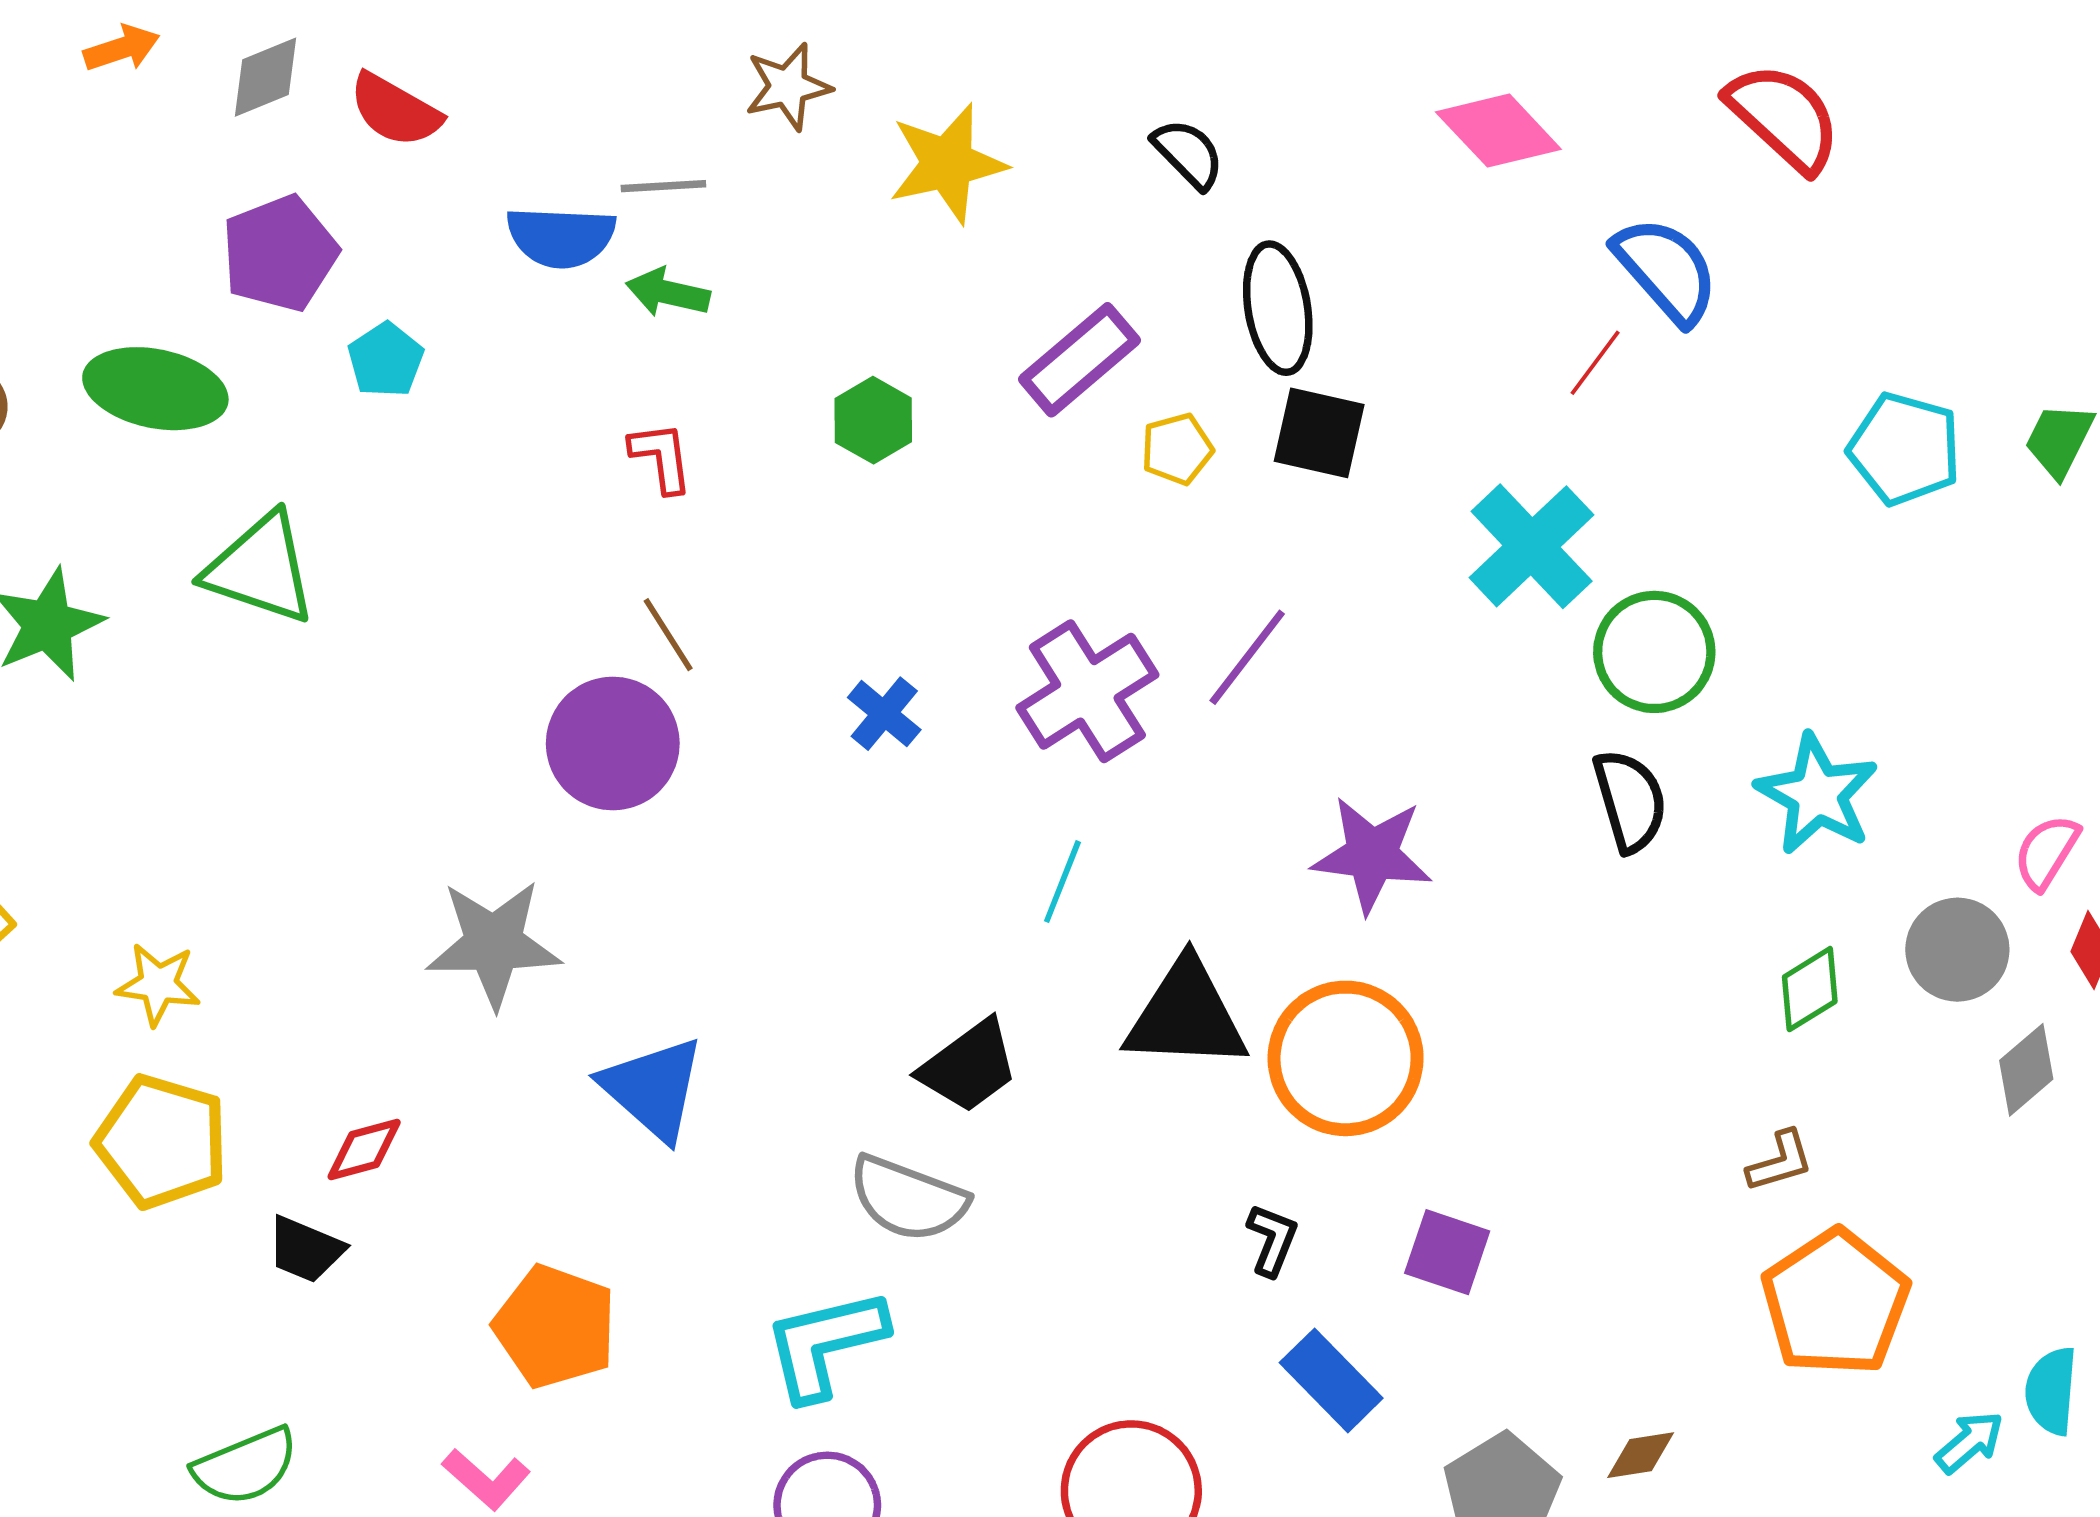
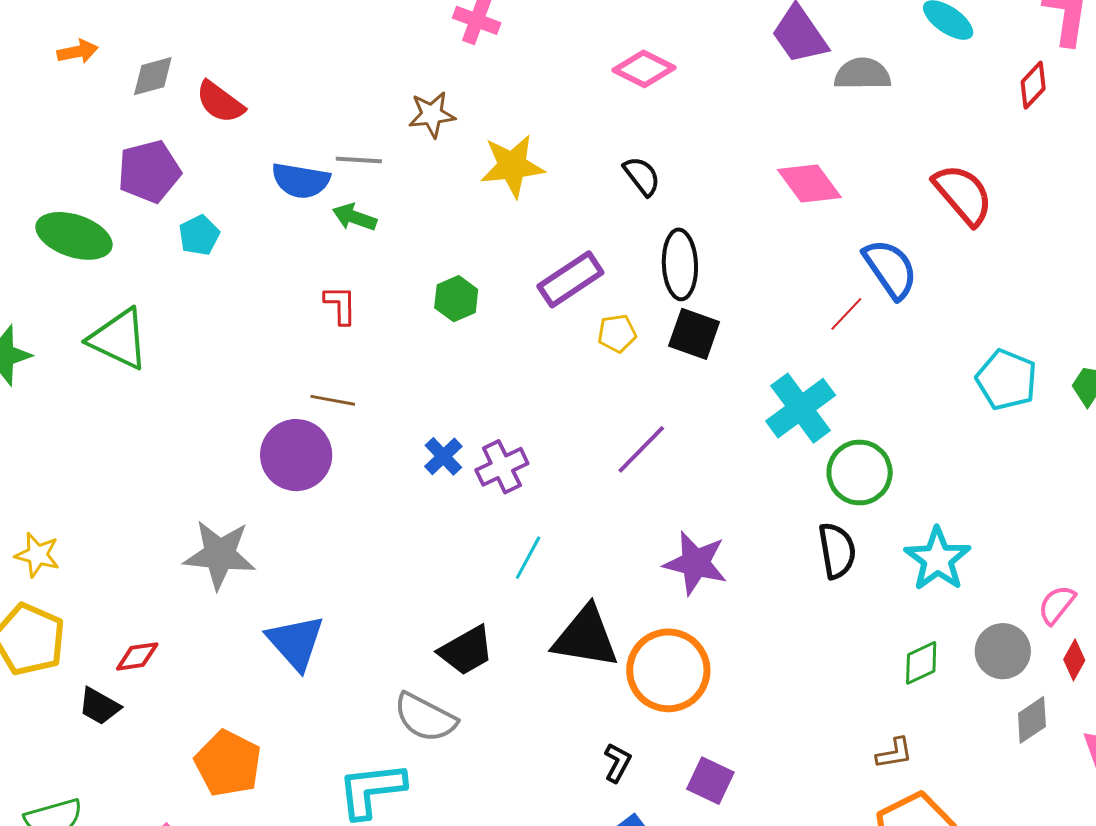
brown line: (668, 635) -> (333, 400), turned -54
purple cross: (1087, 691) -> (502, 467), moved, size x0.7

